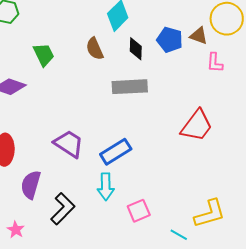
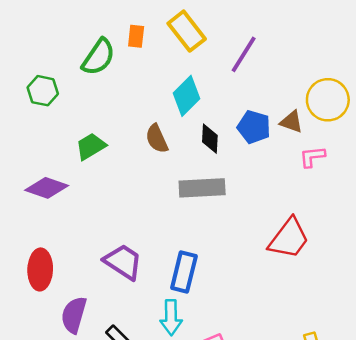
green trapezoid: (44, 55) -> (91, 146), turned -95
pink L-shape: (215, 63) -> (312, 157), turned 80
blue rectangle: (116, 152) -> (184, 272), turned -44

